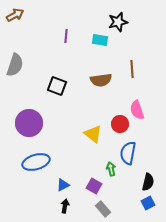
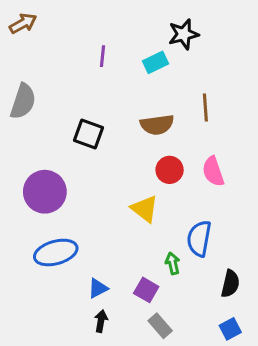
cyan rectangle: (100, 40) -> (155, 62), turned -35
red circle: (120, 124) -> (170, 170), moved
blue square: (148, 203) -> (230, 329), moved

